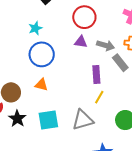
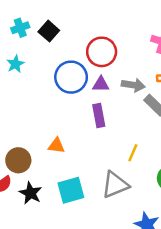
cyan star: (35, 28) -> (15, 64), moved
blue circle: (42, 54) -> (71, 77), moved
purple rectangle: (96, 74) -> (99, 115), moved

